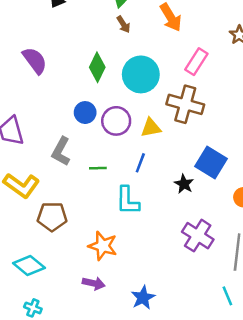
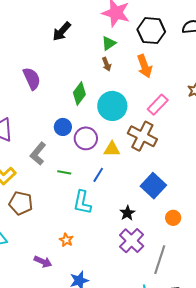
black star: (184, 184) -> (127, 213), moved
orange star: (103, 246) -> (66, 240), moved, size x0.6

